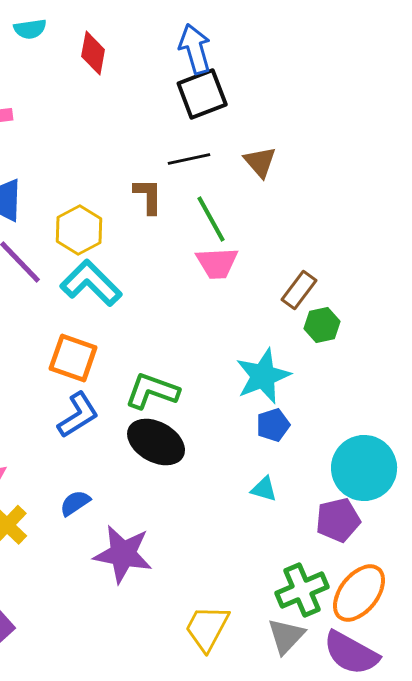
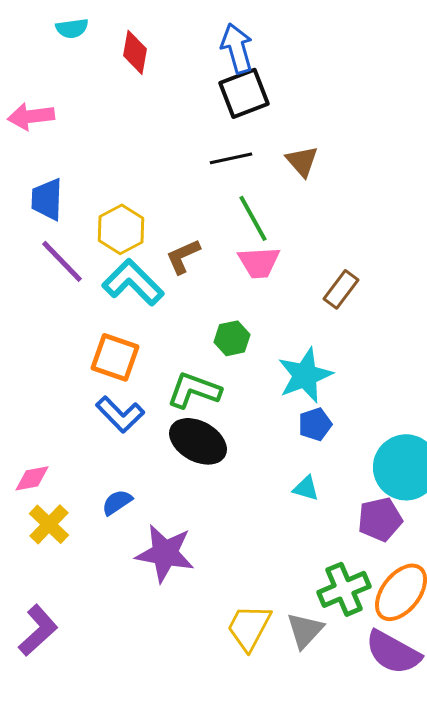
brown L-shape: (148, 196) -> (183, 256), moved, turned -114
green hexagon: (322, 325) -> (232, 338), moved
blue L-shape: (78, 415) -> (120, 414), turned 78
gray triangle: (286, 636) -> (305, 630), moved

